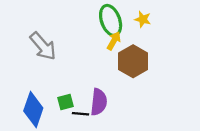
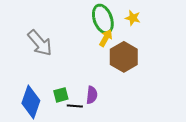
purple semicircle: (99, 102) -> (92, 95), size x0.7

